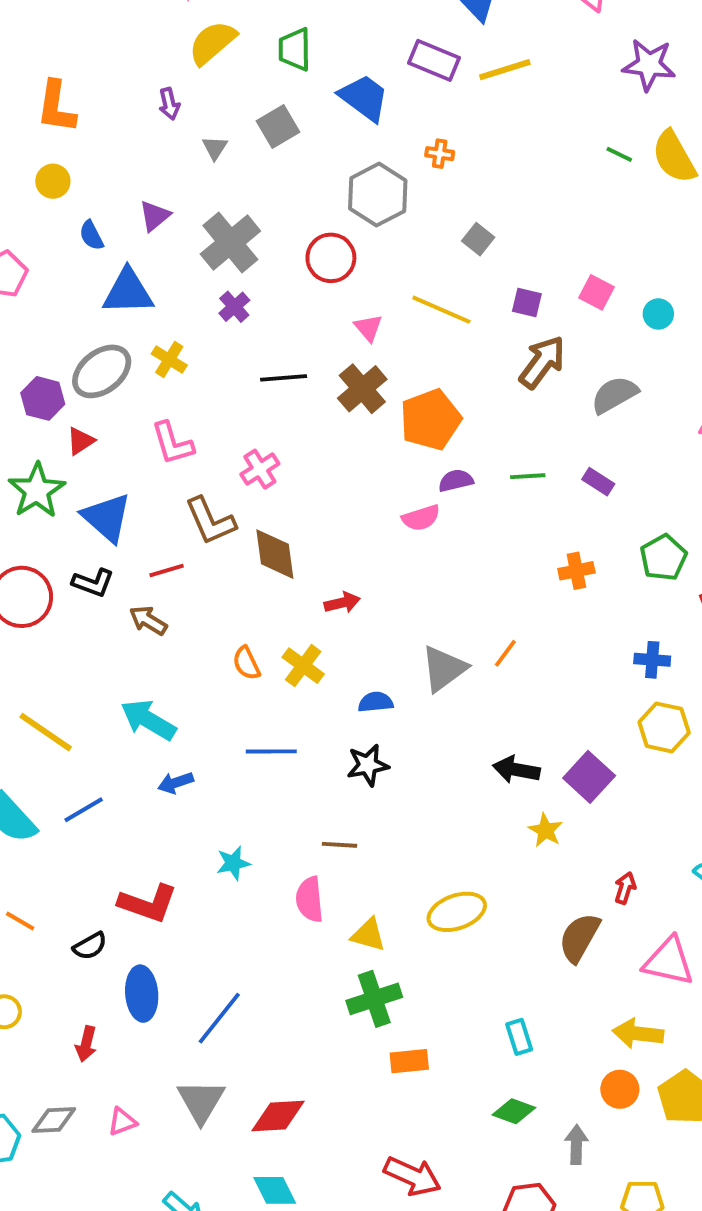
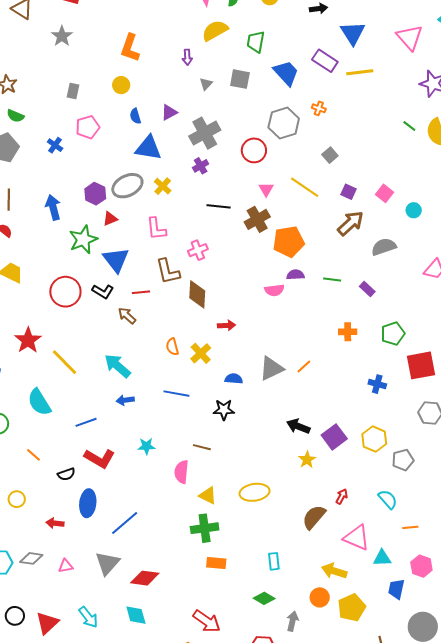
gray square: (278, 126) -> (240, 79), turned 30
yellow hexagon: (664, 727) -> (374, 439), moved
blue line: (84, 810) -> (86, 422), moved
red arrow: (86, 1044) -> (55, 523), turned 72

